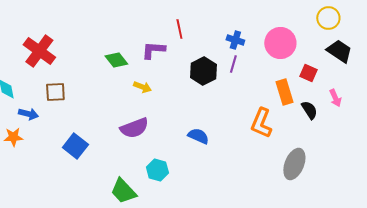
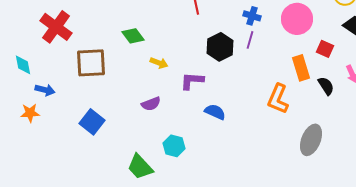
purple L-shape: (153, 50) -> (192, 81), moved
brown square: (55, 92) -> (91, 63), moved, size x1.5
purple semicircle: (134, 128) -> (151, 104), size x0.7

